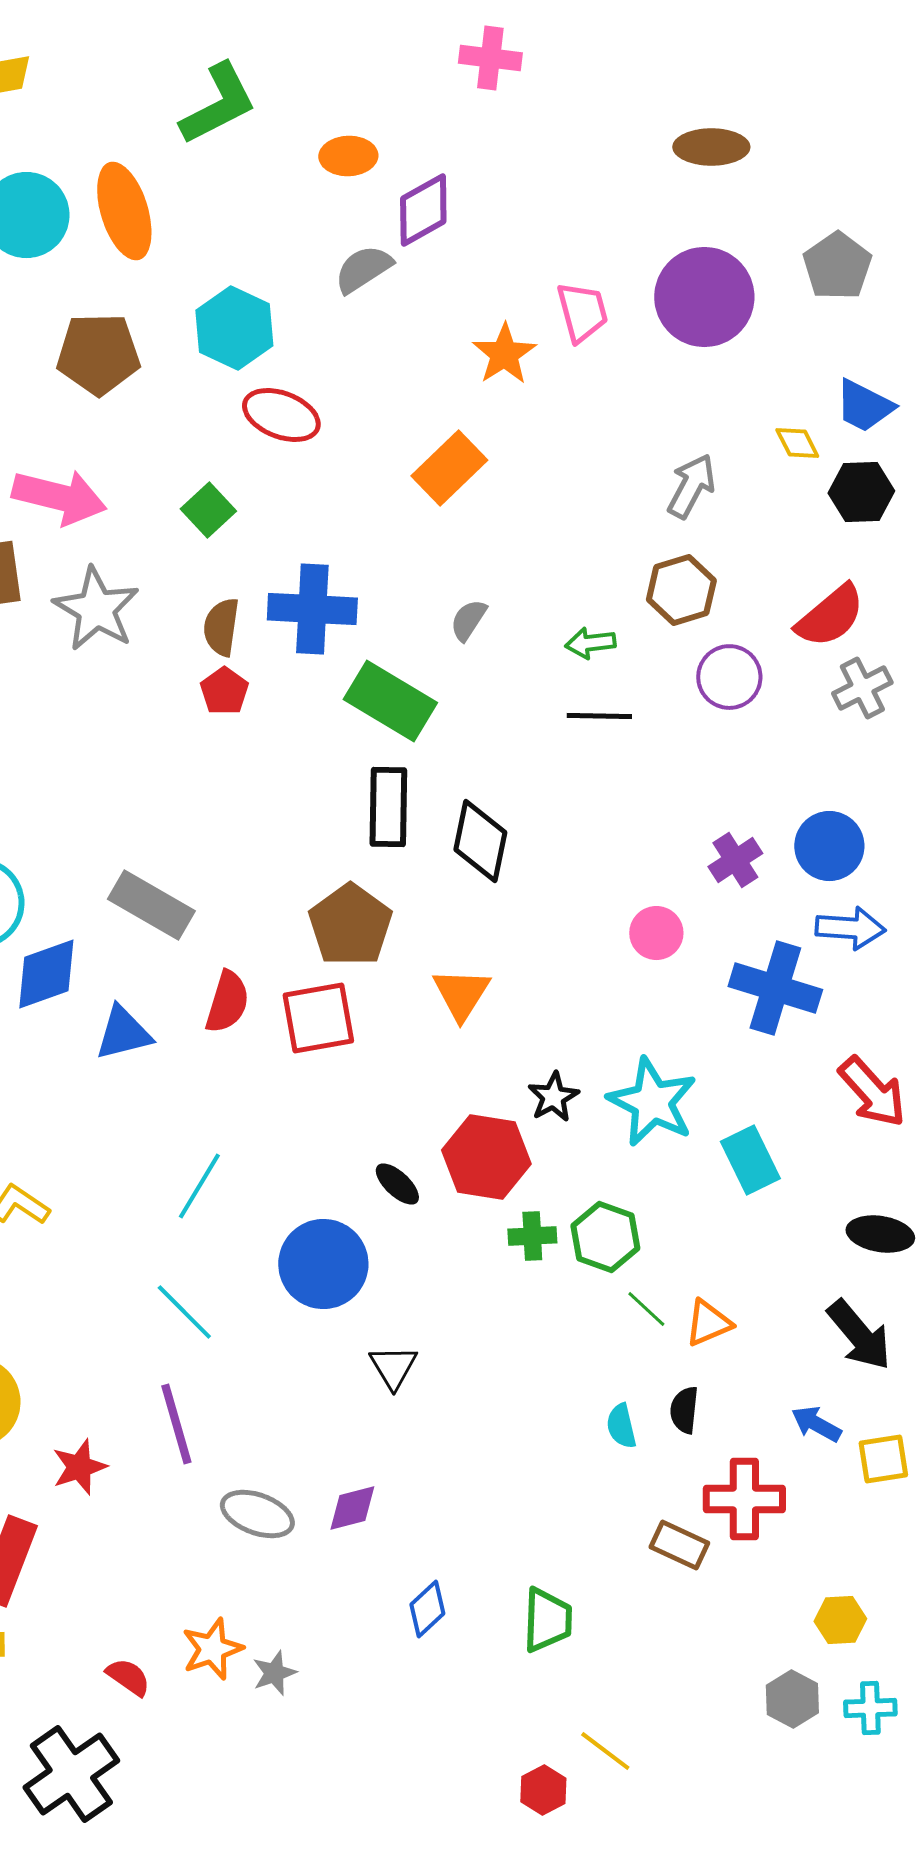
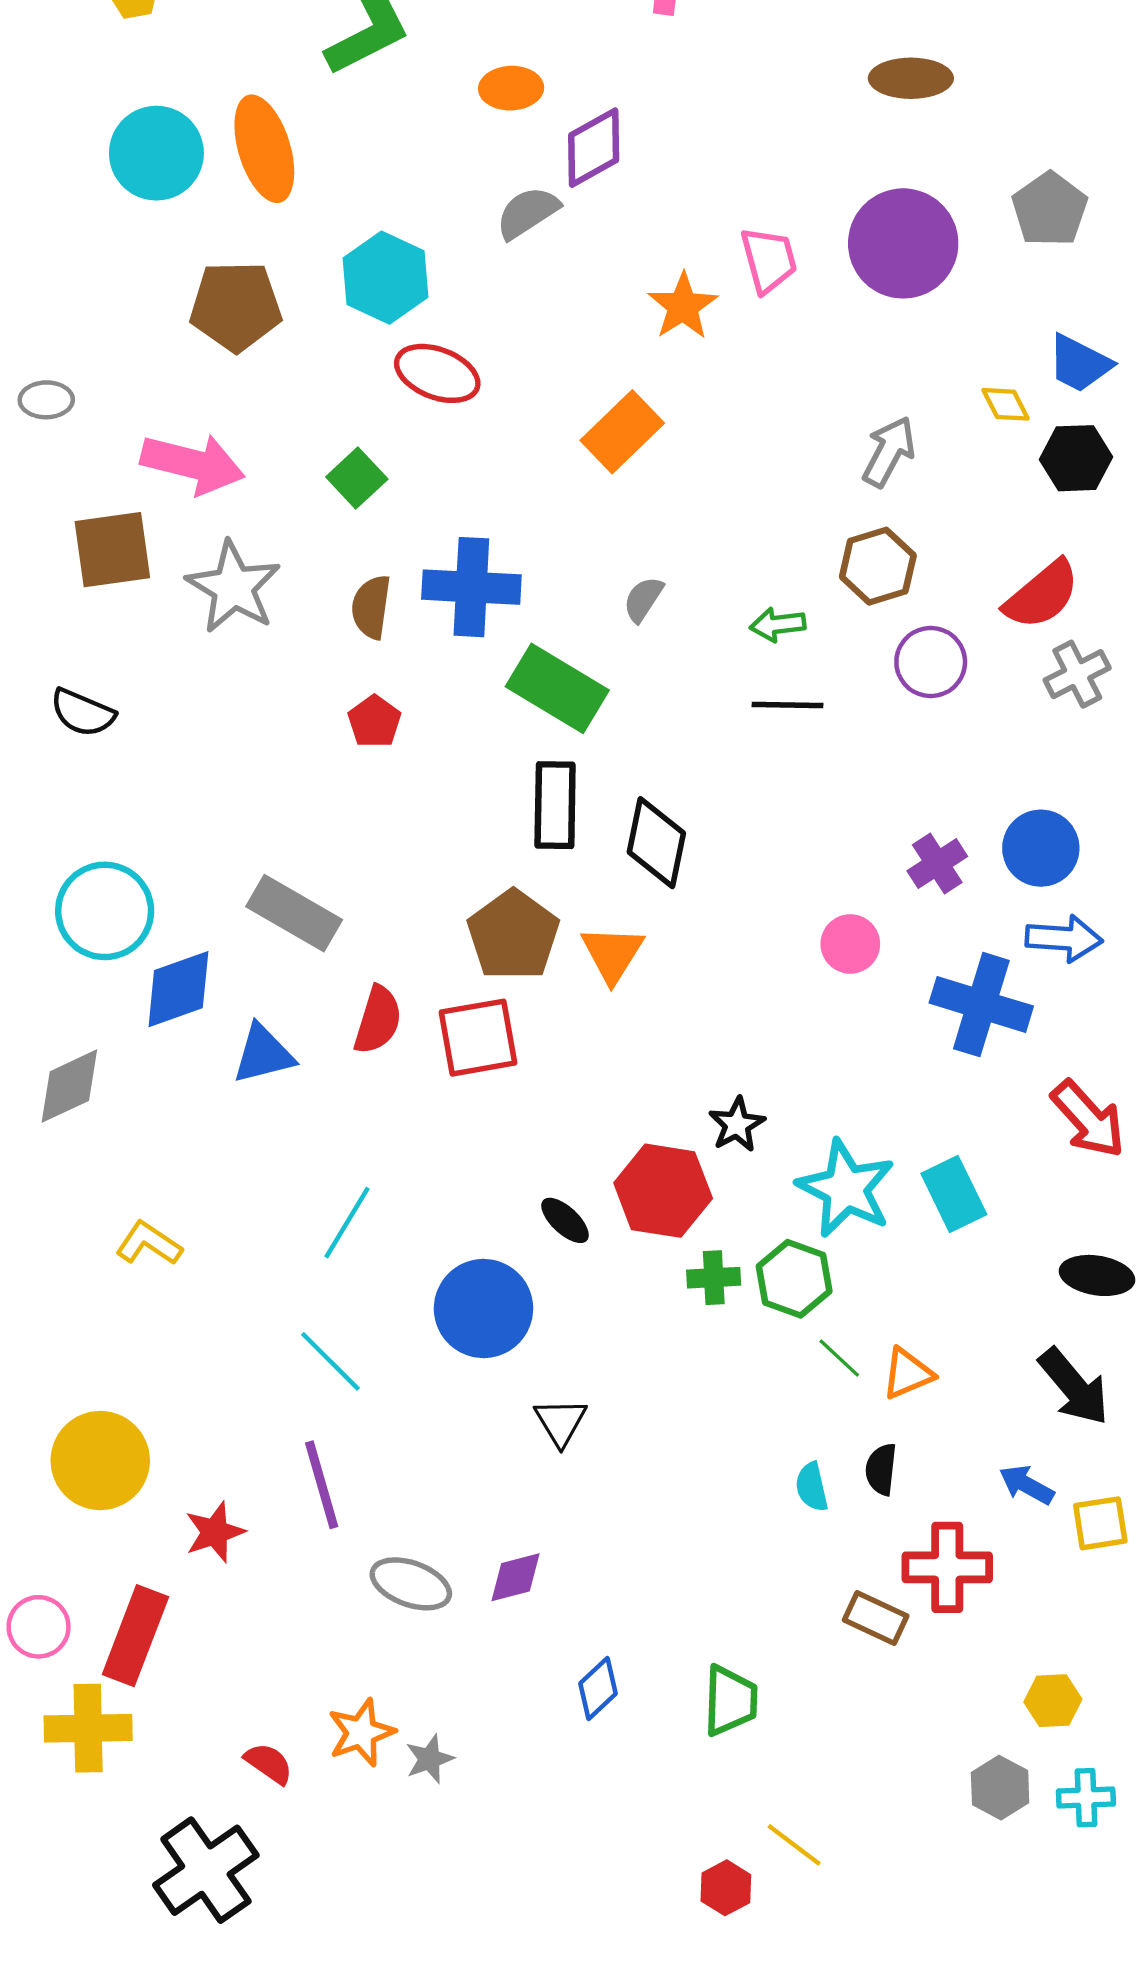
red pentagon: (224, 691) -> (374, 721), moved
orange triangle: (461, 994) -> (612, 954), moved
cyan star: (652, 1102) -> (846, 1188), moved

